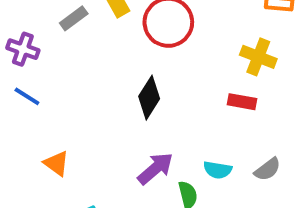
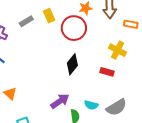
black diamond: (149, 98) -> (72, 64), moved
gray semicircle: (268, 169) -> (116, 107), size x1.5

